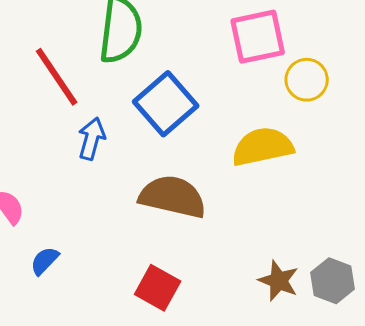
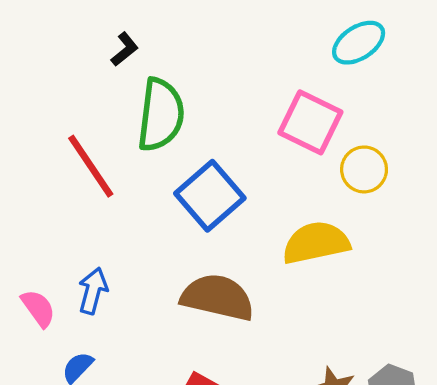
pink square: (258, 37) -> (310, 122), turned 38
blue arrow: (92, 139) -> (93, 291), moved

